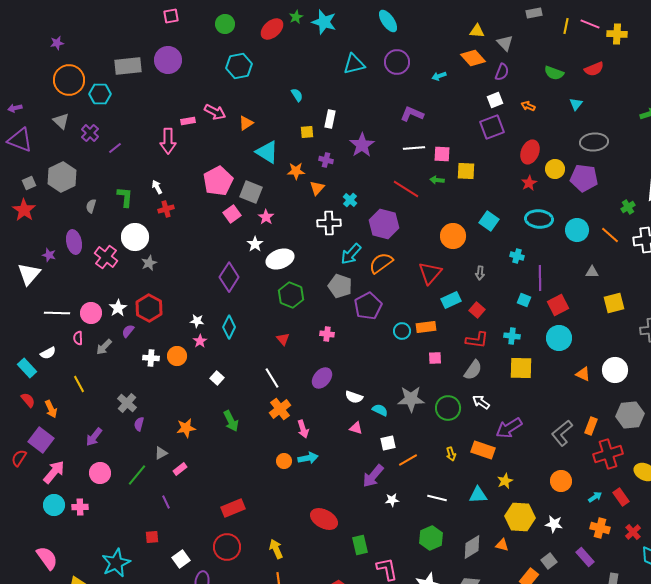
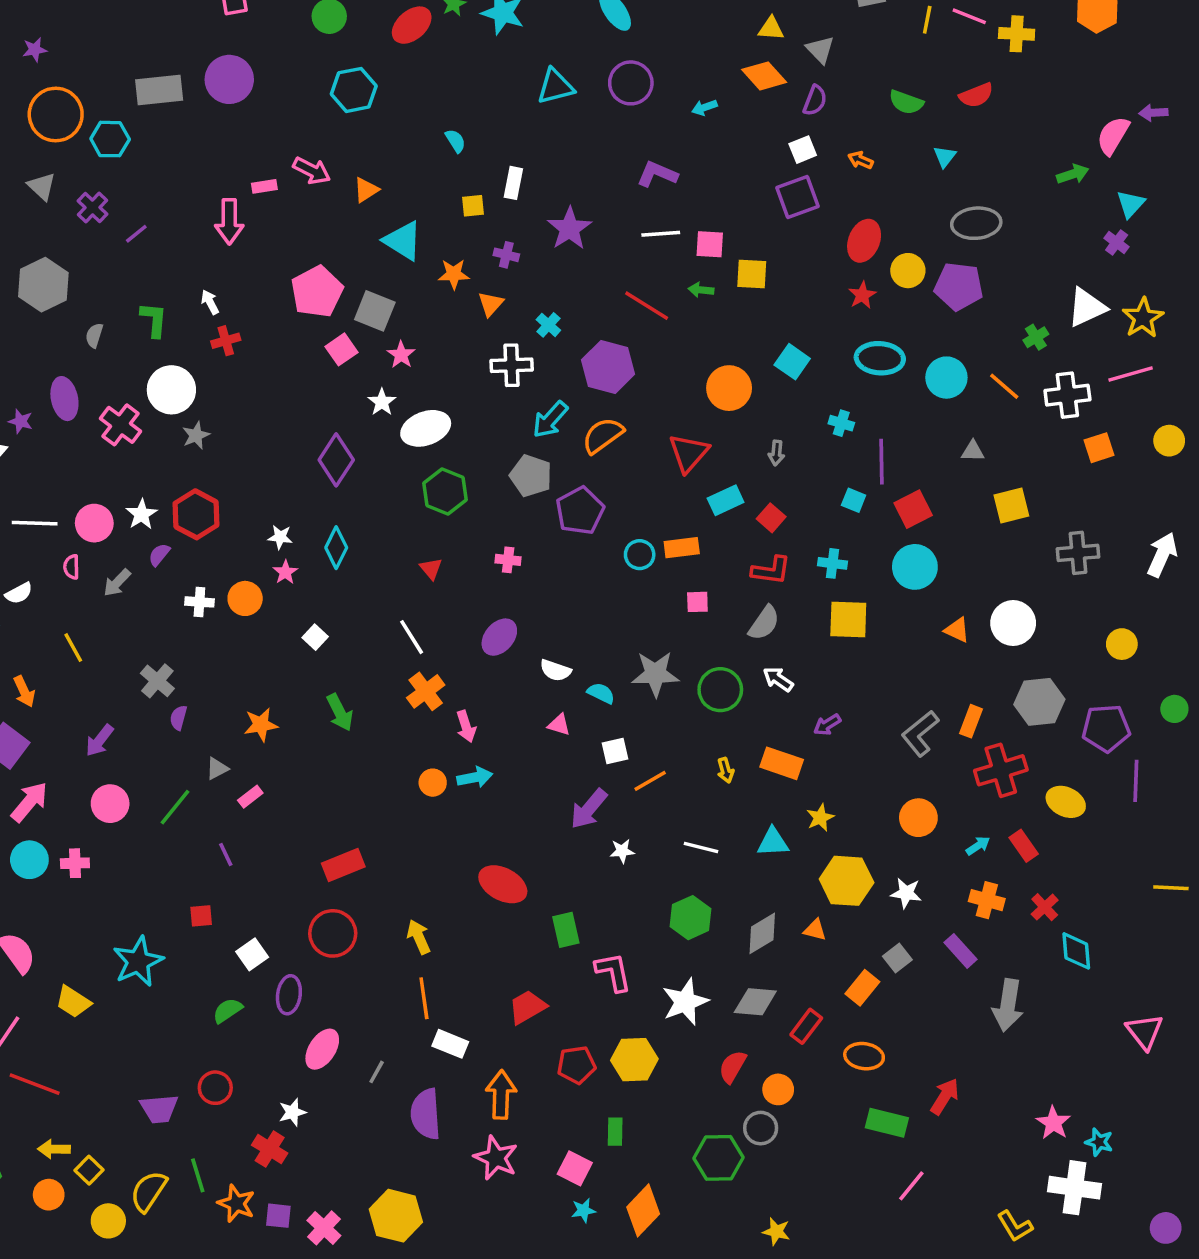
purple arrow: (509, 428) -> (827, 725), size x0.6

